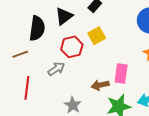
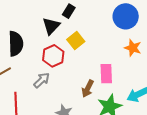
black triangle: (64, 16) -> (51, 26), moved
brown arrow: (100, 85) -> (88, 89), turned -42

